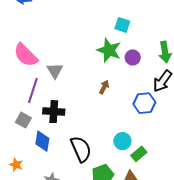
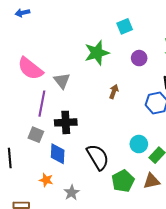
cyan square: (122, 25) -> (125, 26), turned -35
green star: (109, 50) -> (97, 53), moved, turned -30
orange star: (16, 165) -> (46, 180), moved

